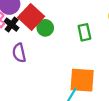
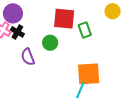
red square: (31, 17) -> (64, 19), moved, turned -30
green circle: (45, 28) -> (50, 43), moved

